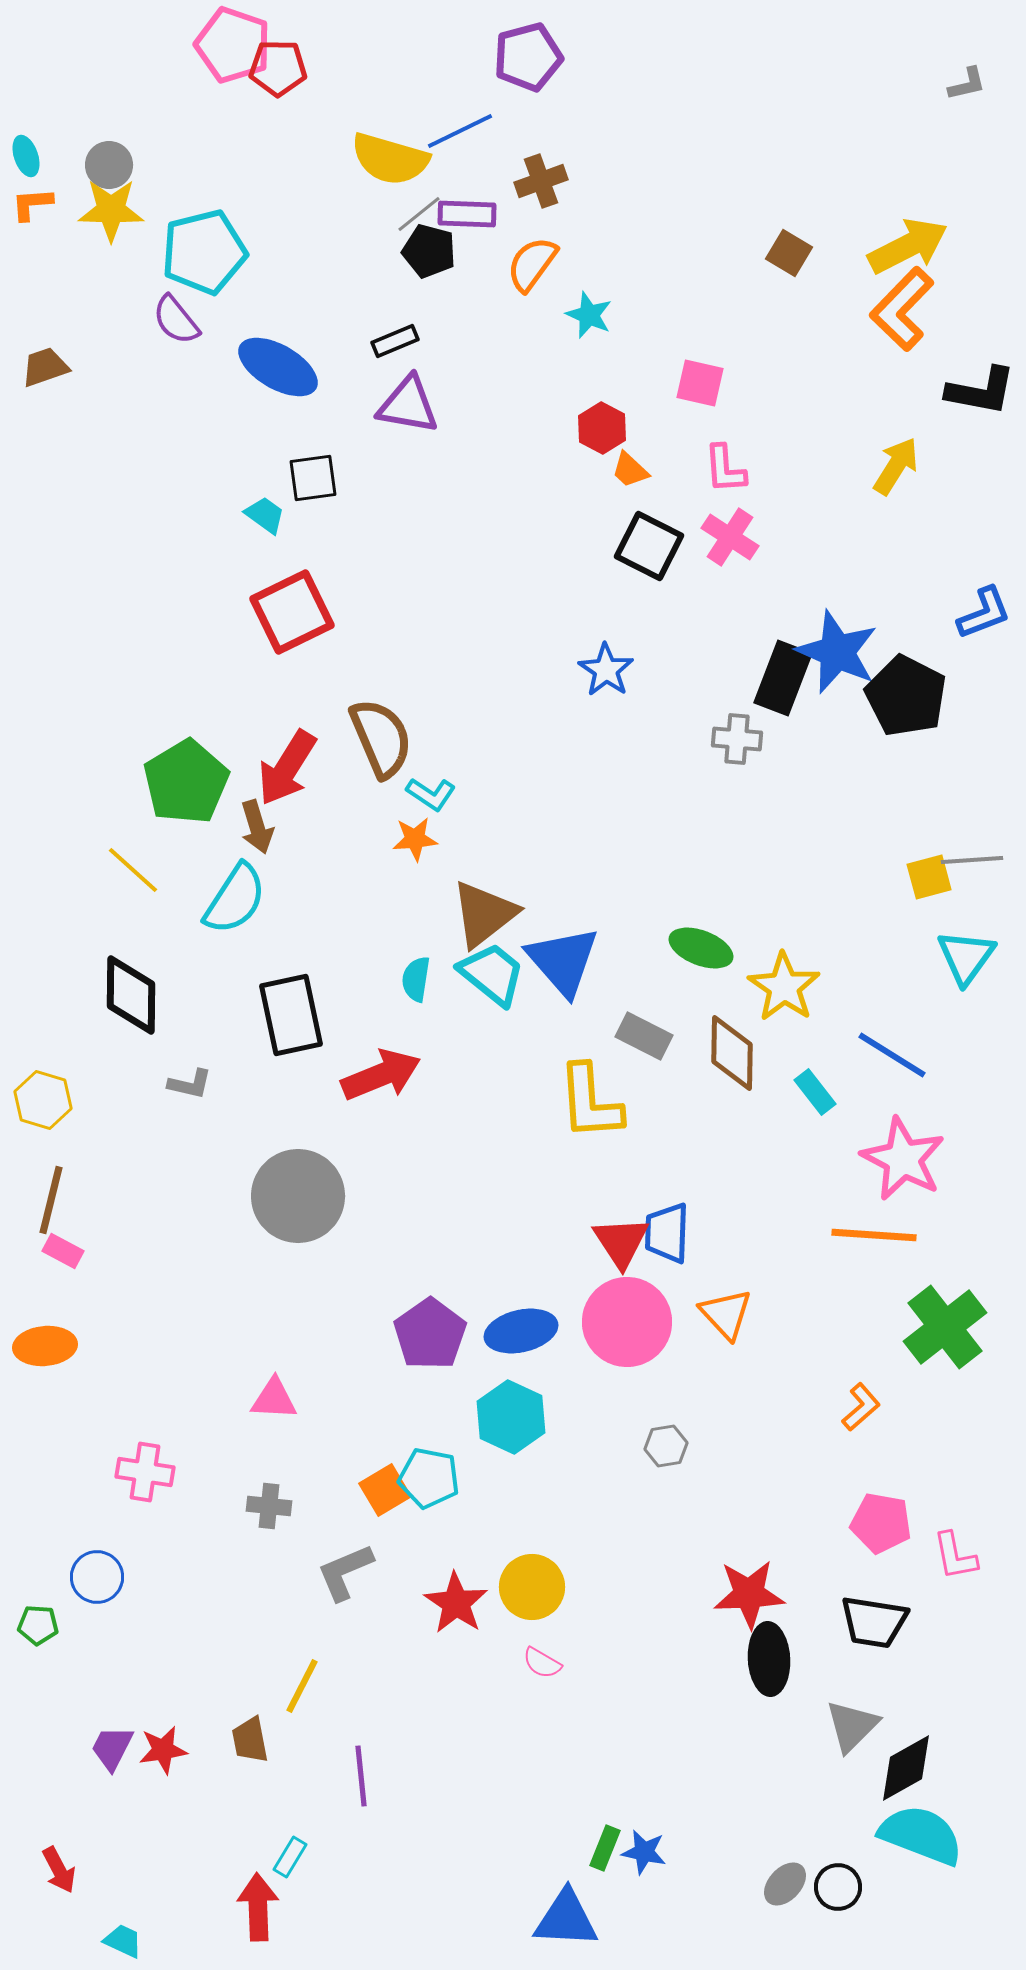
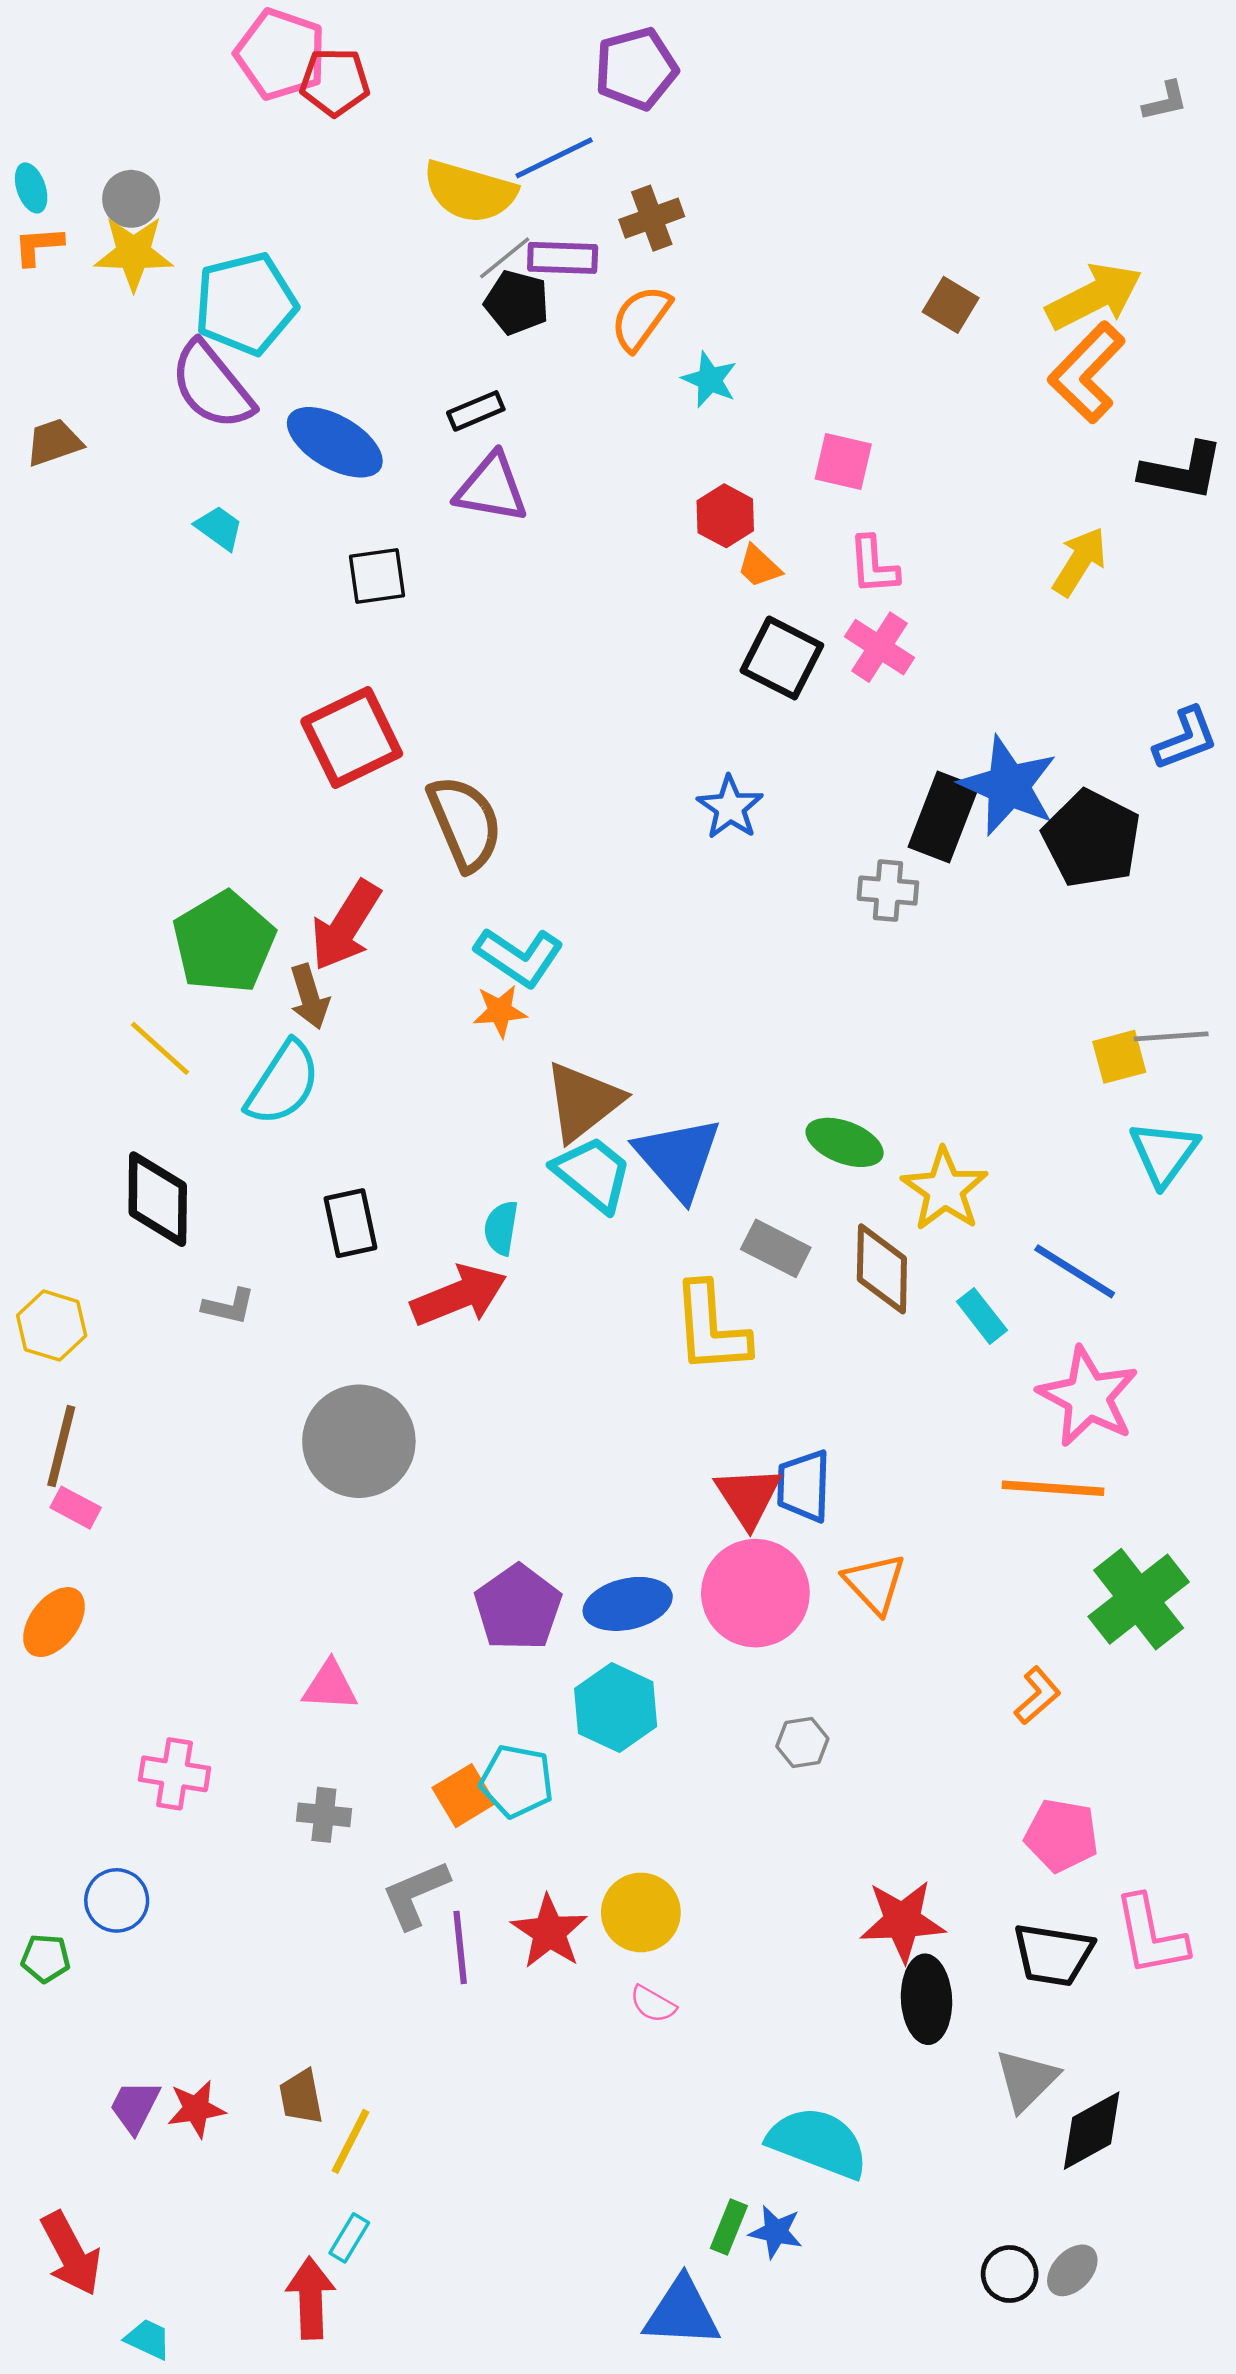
purple semicircle: (176, 320) -> (212, 386), size x1.5
cyan trapezoid: (265, 515) -> (219, 528), moved
brown semicircle: (381, 738) -> (465, 823), moved
cyan L-shape: (431, 794) -> (519, 957), size x1.5
cyan semicircle: (416, 979) -> (501, 1228), moved
black rectangle: (291, 1015) -> (350, 1223), size x0.7
orange ellipse: (45, 1346) -> (54, 1622), turned -48
pink L-shape: (955, 1556) -> (1151, 1935), moved, size x1.4
yellow line: (302, 1686) -> (350, 2141), moved
purple line: (361, 1776) -> (460, 1947), moved
cyan semicircle: (921, 1835) -> (818, 2143), moved
red arrow: (59, 1870) -> (71, 2254), size x1.5
gray ellipse: (785, 1884) -> (1072, 2270), moved

